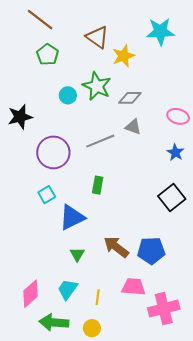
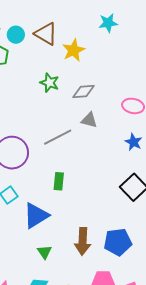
cyan star: (160, 32) -> (108, 23), size x0.7
green star: (97, 86) -> (49, 83), size x0.7
cyan circle: (68, 95) -> (16, 35), moved
brown arrow: (116, 247) -> (83, 241), turned -120

